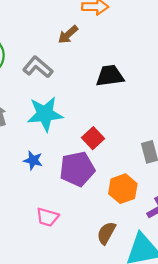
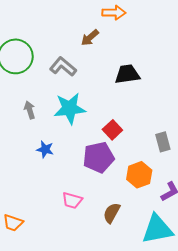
blue star: (33, 160) -> (45, 149), moved
brown semicircle: (106, 233) -> (112, 213), moved

